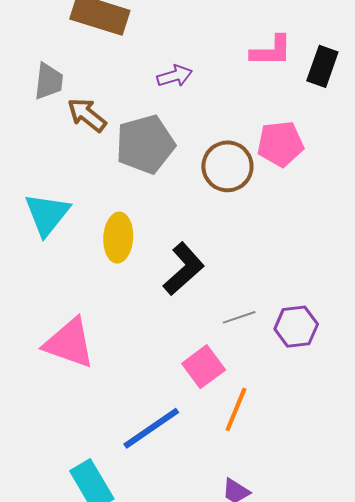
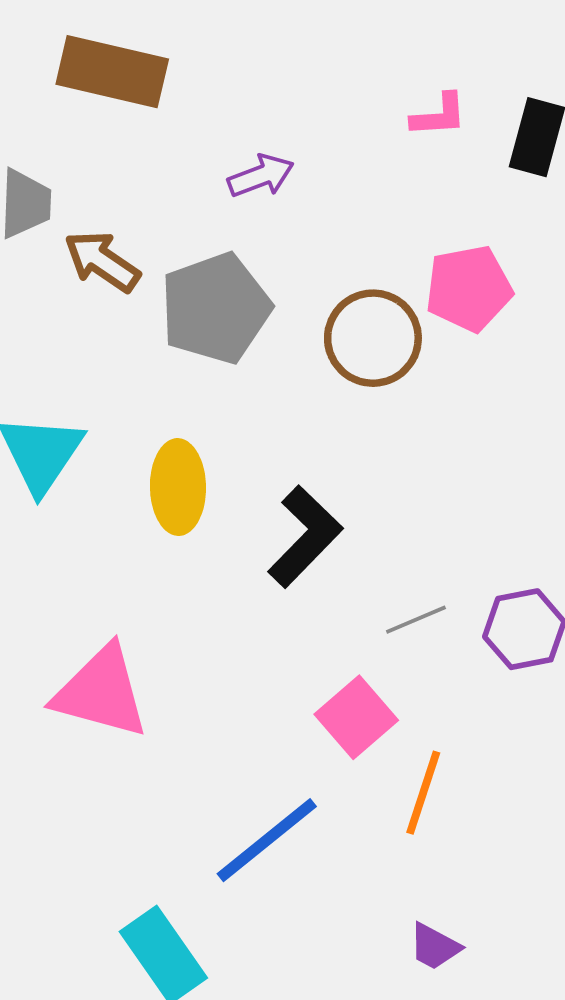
pink L-shape: (271, 51) -> (439, 115), size x0.7

